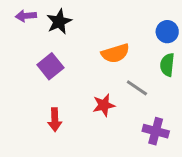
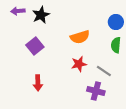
gray line: (137, 88) -> (104, 71), moved
red star: (104, 105) -> (79, 64), moved
purple cross: (156, 131) -> (96, 91), moved

